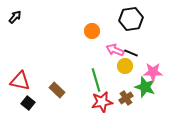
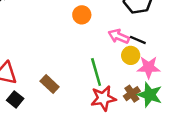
orange circle: (92, 31) -> (82, 15), moved
pink star: (153, 72) -> (149, 67), moved
green star: (145, 87) -> (150, 95), moved

